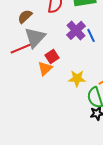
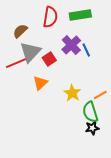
red square: (52, 56) -> (49, 59), moved
yellow star: (77, 78) -> (72, 93), turned 30

